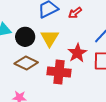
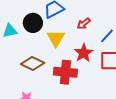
red arrow: (75, 13) -> (84, 24), moved
black circle: (25, 37) -> (33, 23), moved

